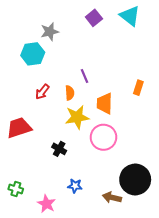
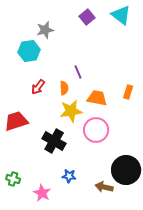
orange rectangle: (138, 88) -> (128, 92), moved
orange trapezoid: (105, 103) -> (97, 98), turned 100
black cross: (59, 149) -> (54, 141), size x1.6

